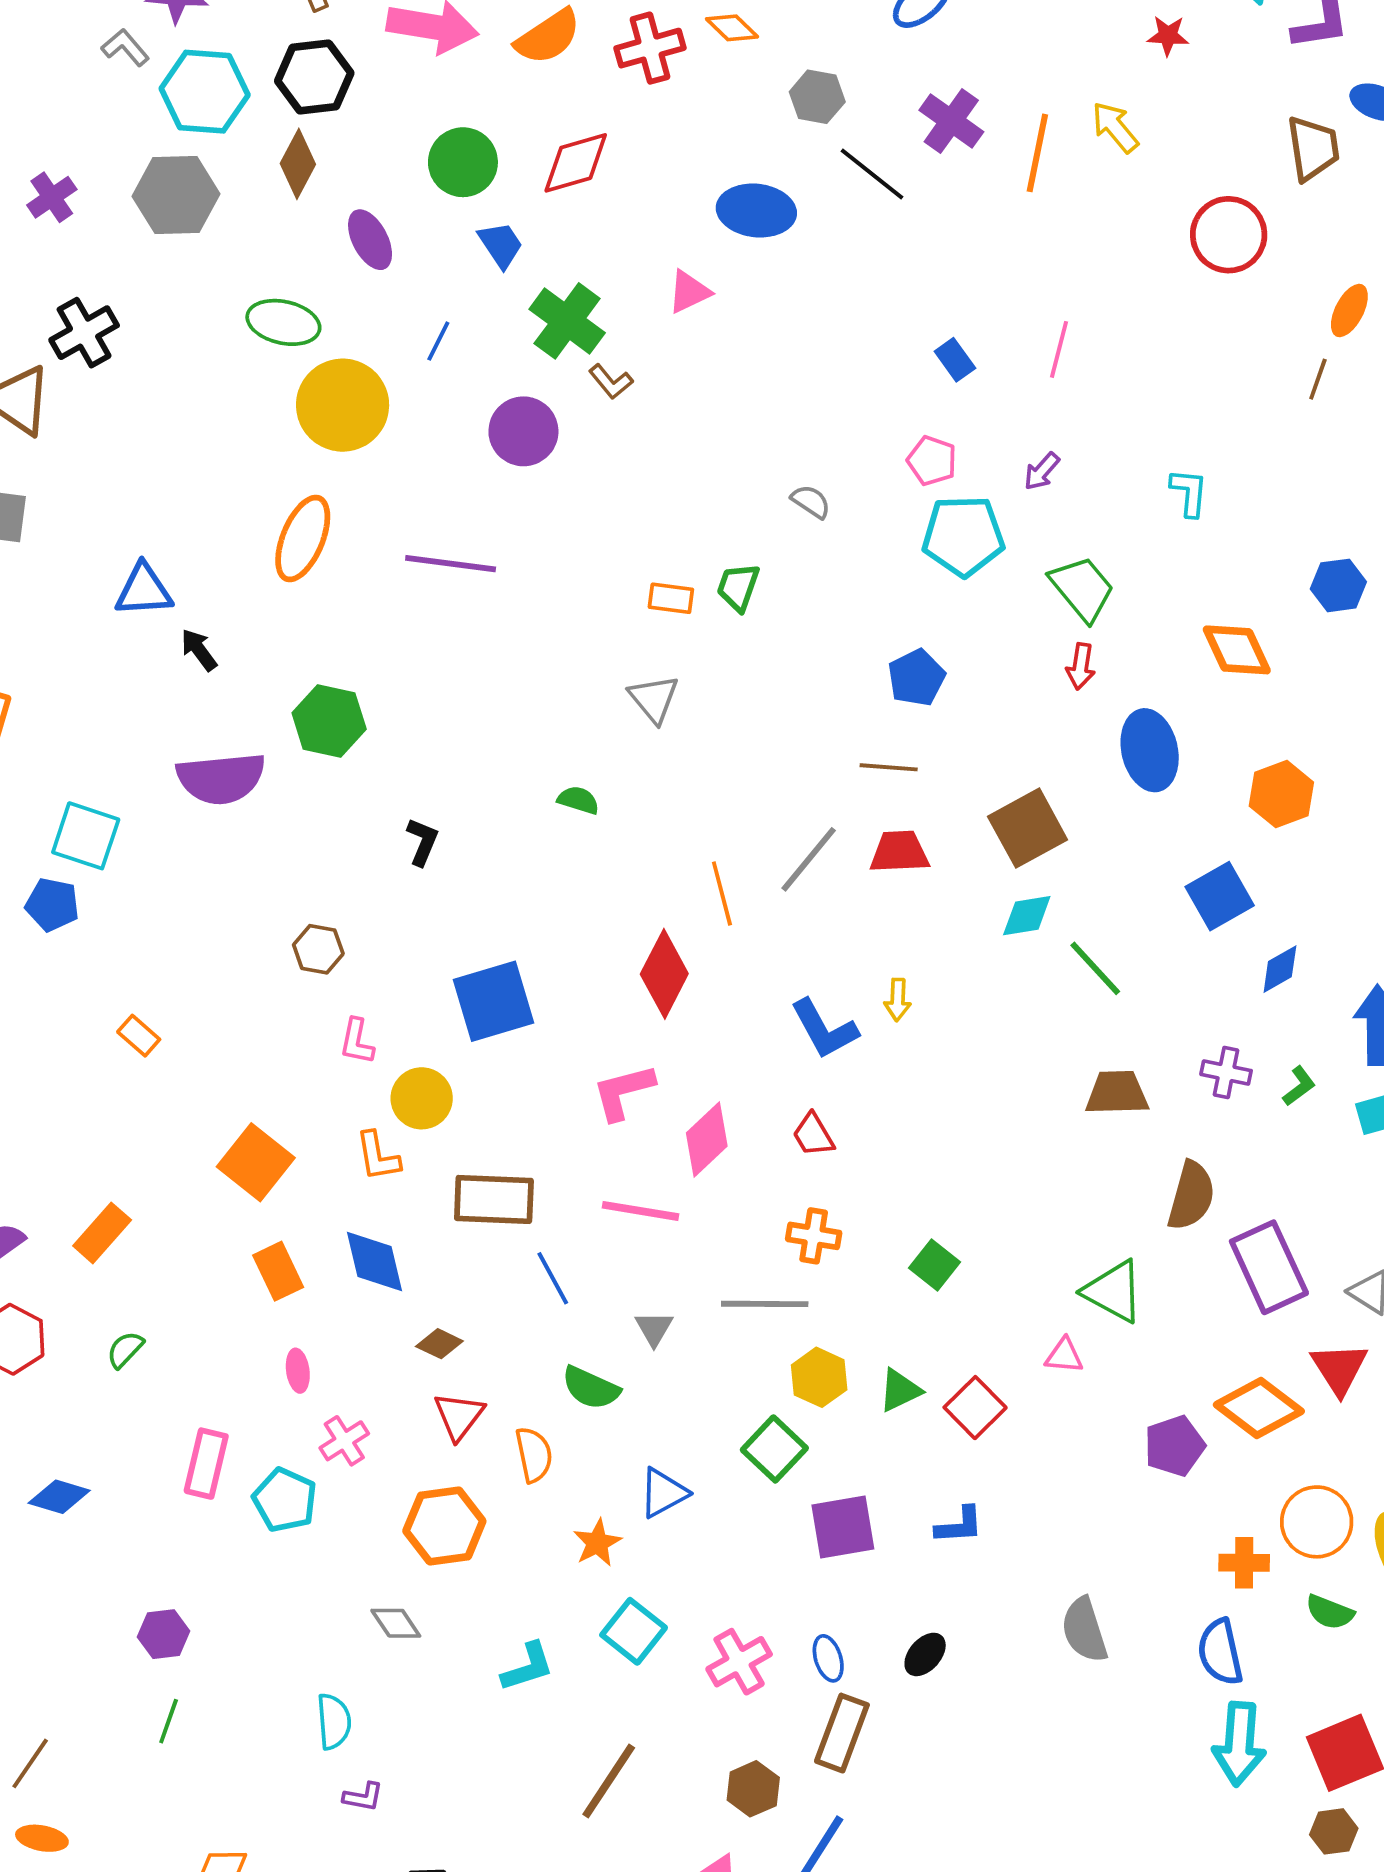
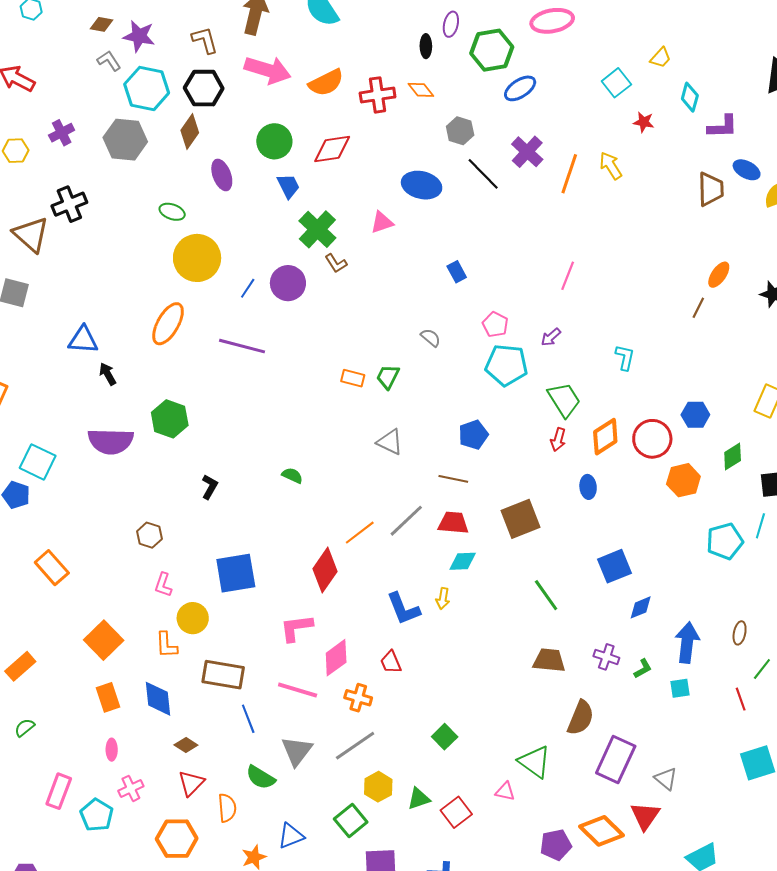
red circle: (1229, 235) -> (652, 439), moved
green ellipse: (283, 322) -> (172, 212), size x0.7
blue line: (438, 341) -> (248, 288), moved
blue rectangle: (955, 360) -> (457, 272), moved
orange diamond: (1237, 650) -> (605, 437), moved, turned 75
gray triangle: (654, 699) -> (390, 442), moved, turned -32
blue ellipse: (1150, 750) -> (588, 487), size x0.6
orange hexagon: (1281, 794) -> (683, 480), moved
orange line: (722, 893) -> (360, 533), turned 60
cyan diamond: (1027, 916) -> (463, 561), moved
orange rectangle: (139, 1036) -> (52, 568), size x1.6
orange cross: (814, 1236) -> (358, 698), moved
purple rectangle: (1269, 1267) -> (616, 759), turned 42
gray line: (765, 1304) -> (355, 746), turned -42
gray triangle: (654, 1328) -> (297, 751), size x1.6

